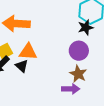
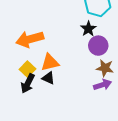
black star: (86, 27) -> (88, 29), moved

